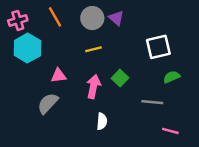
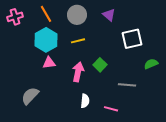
purple triangle: (116, 18) -> (109, 15), moved
cyan hexagon: (27, 48) -> (46, 40), moved
green semicircle: (172, 77) -> (151, 64), moved
gray semicircle: (48, 103) -> (30, 96), moved
pink line: (170, 131) -> (111, 109), moved

